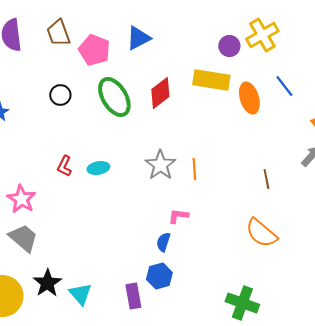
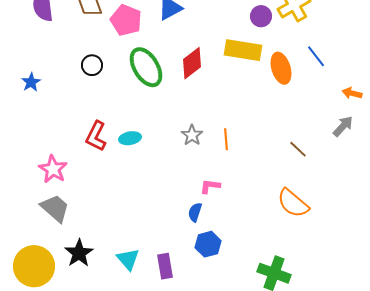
gray star: (160, 165) -> (192, 135), size x0.7
red L-shape: (64, 166) -> (96, 136), size x1.4
brown line: (266, 179) -> (298, 149), turned -36
blue hexagon: (159, 276) -> (208, 244), moved
cyan triangle: (80, 294) -> (128, 259), moved

